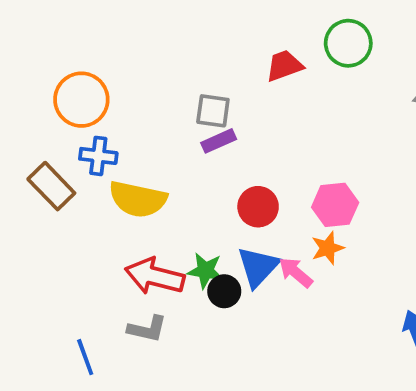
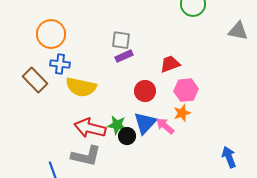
red trapezoid: (284, 66) -> (170, 64), moved
gray L-shape: (147, 329) -> (86, 156), size x1.4

